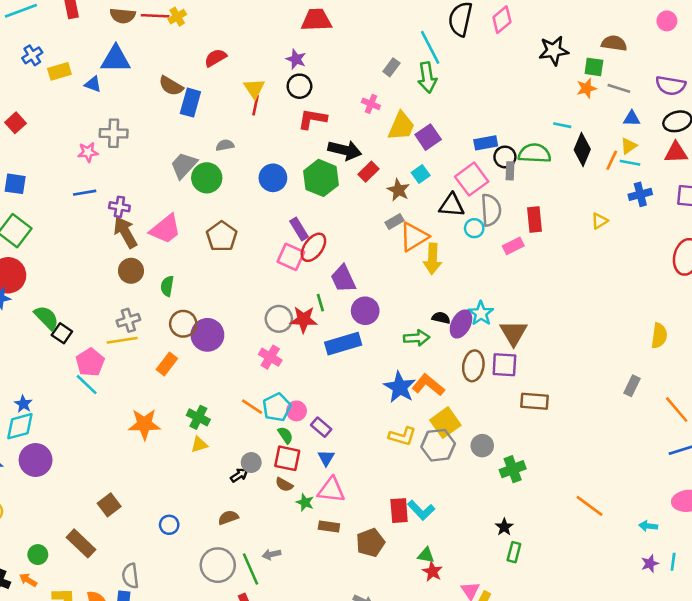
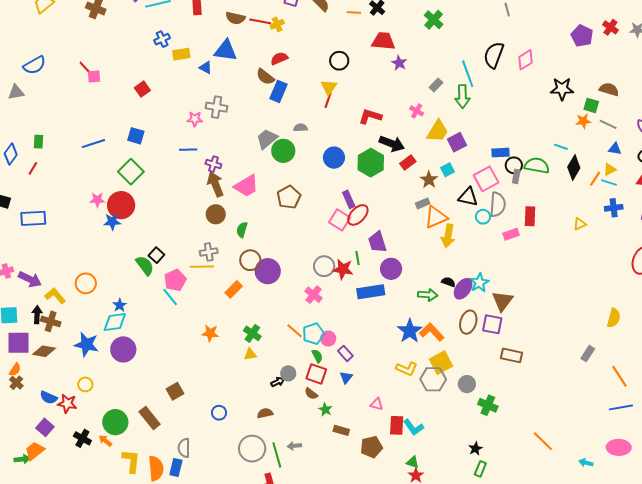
red semicircle: (215, 58) -> (279, 58), moved
purple star: (296, 59) -> (399, 63), moved
black circle: (299, 86) -> (339, 61), moved
green semicircle: (46, 318) -> (145, 265), moved
orange star: (144, 424) -> (210, 333), size x0.7
green cross: (513, 469) -> (488, 405), turned 36
pink triangle: (331, 490) -> (377, 404), moved, size x0.6
green circle: (38, 555) -> (115, 422), size x1.6

